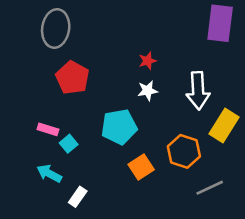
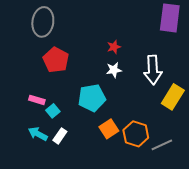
orange hexagon: (184, 151) -> (136, 134), moved
white rectangle: (78, 197) -> (60, 136), moved

